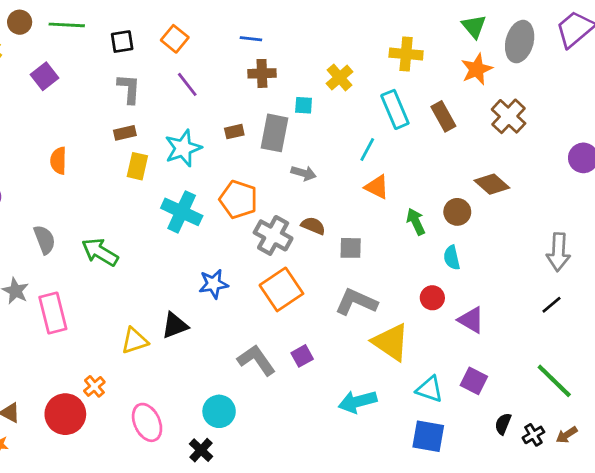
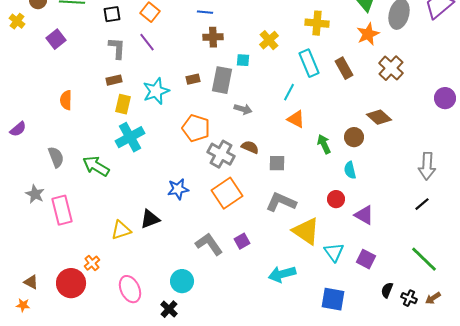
purple line: (187, 84) -> (147, 42), moved
cyan cross: (182, 212) -> (130, 137), moved, turned 36
cyan triangle: (430, 389) -> (334, 252), moved, turned 35
black cross: (533, 435) -> (409, 298), turned -35

